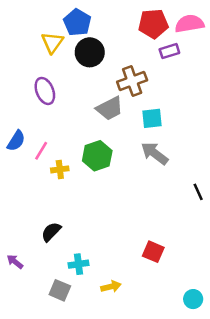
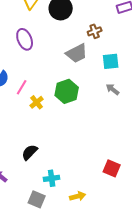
brown cross: (132, 81) -> (95, 31), size x0.6
gray arrow: (155, 153) -> (113, 89), size x0.6
yellow cross: (60, 169) -> (37, 102), turned -32

